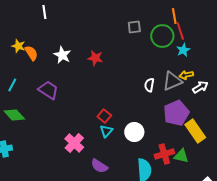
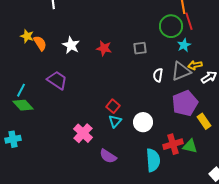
gray square: (134, 27) -> (140, 48), moved
cyan star: (183, 50) -> (184, 45), moved
cyan line: (12, 85) -> (21, 90), moved
yellow rectangle: (195, 131) -> (204, 121), size x0.7

